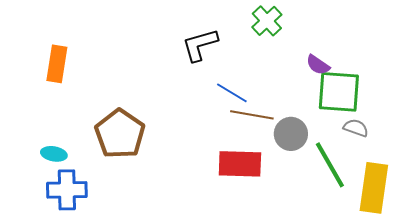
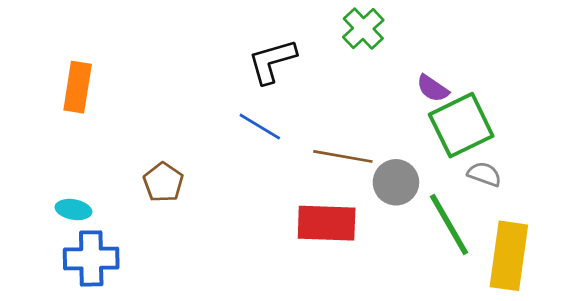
green square: (339, 92) -> (461, 125), turned -30
blue line: (232, 93) -> (260, 127), moved
brown pentagon: (120, 134) -> (163, 182), size x0.6

